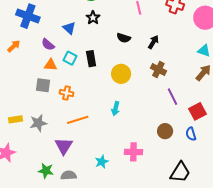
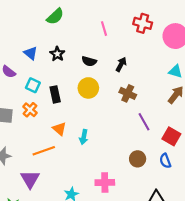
black star: (93, 18) -> (57, 54), moved
black rectangle: (91, 59) -> (55, 94), moved
orange triangle: (50, 65) -> (59, 129), moved, turned 40
yellow circle: (121, 74) -> (88, 88), moved
orange cross: (67, 93) -> (30, 110), moved, turned 32
red square: (198, 111) -> (171, 136), turned -30

